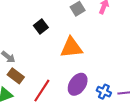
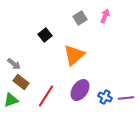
orange triangle: (71, 48) -> (74, 55), turned -35

